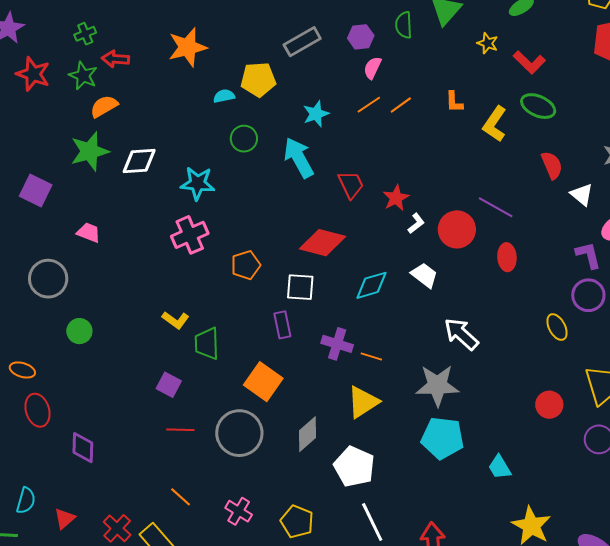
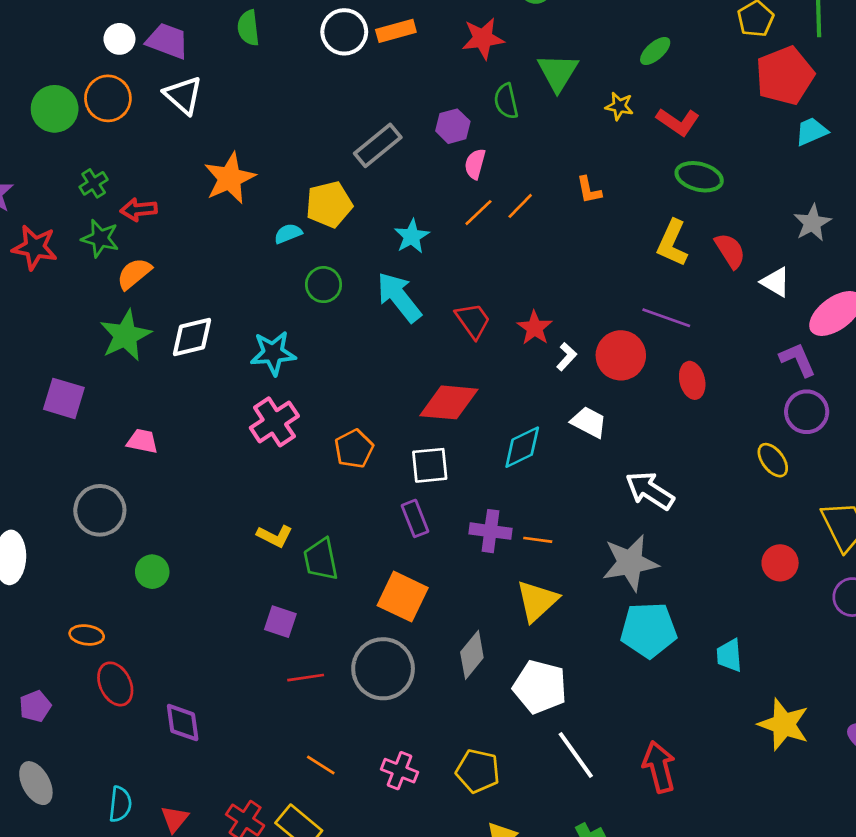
yellow L-shape: (495, 124) -> (672, 243), moved
cyan trapezoid: (500, 467) -> (729, 655), turned 36

